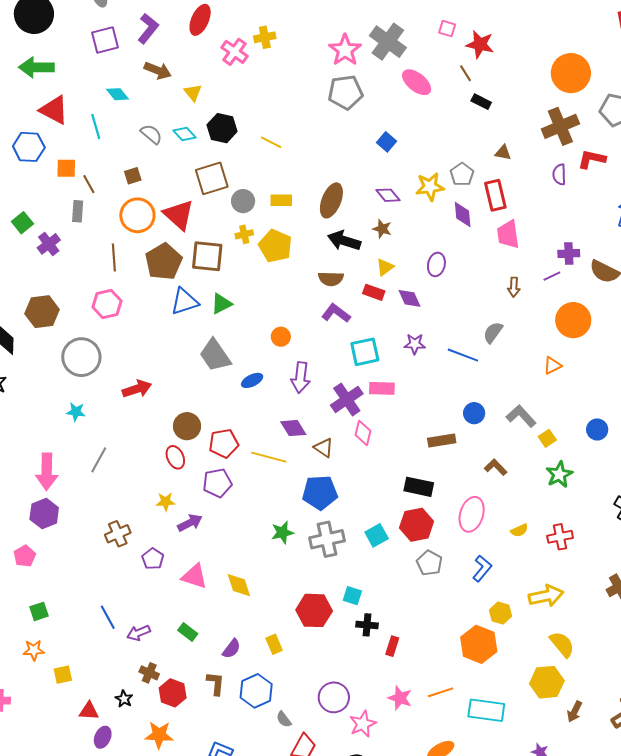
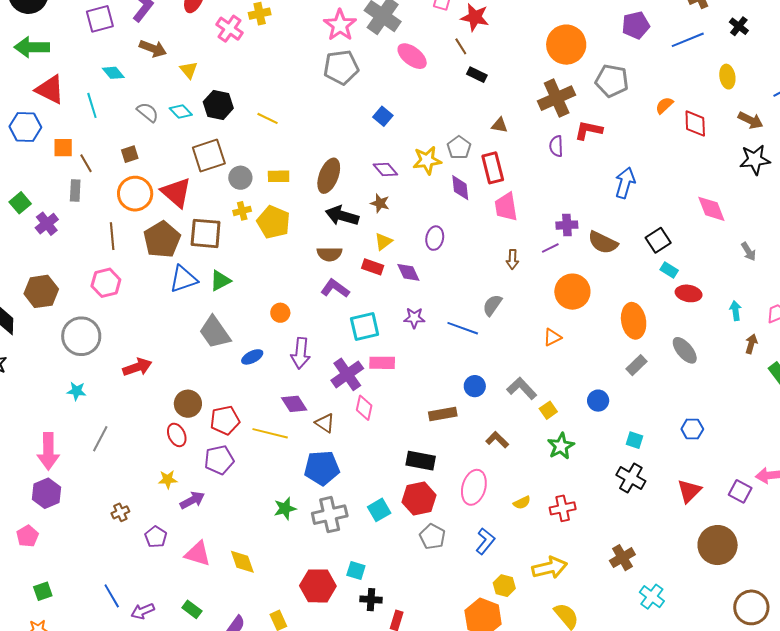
brown cross: (118, 534) -> (120, 512), size x0.7

